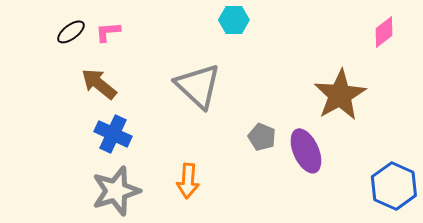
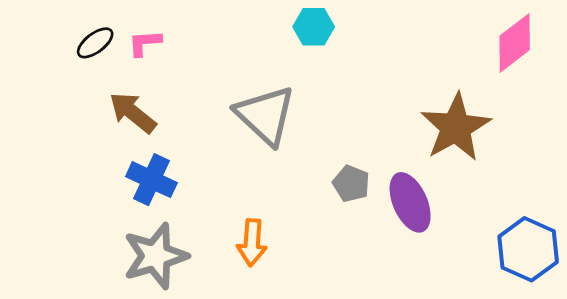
pink diamond: (384, 32) -> (515, 43), size x1.4

